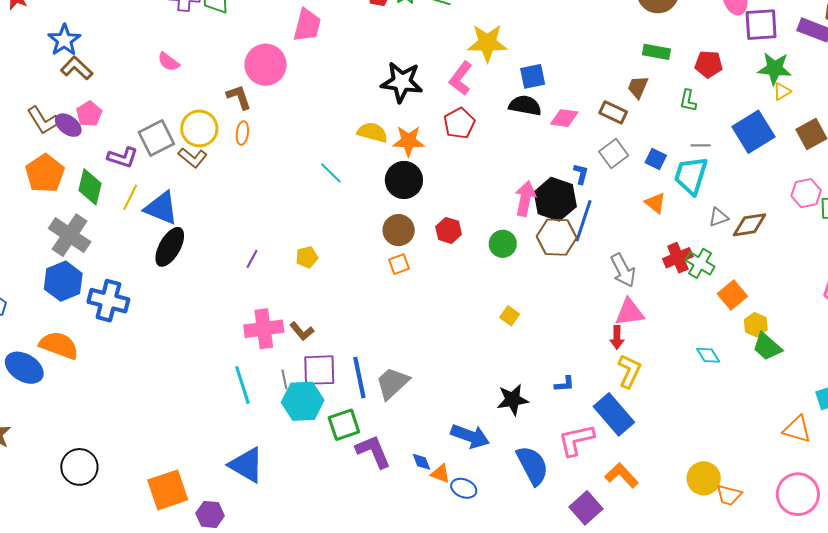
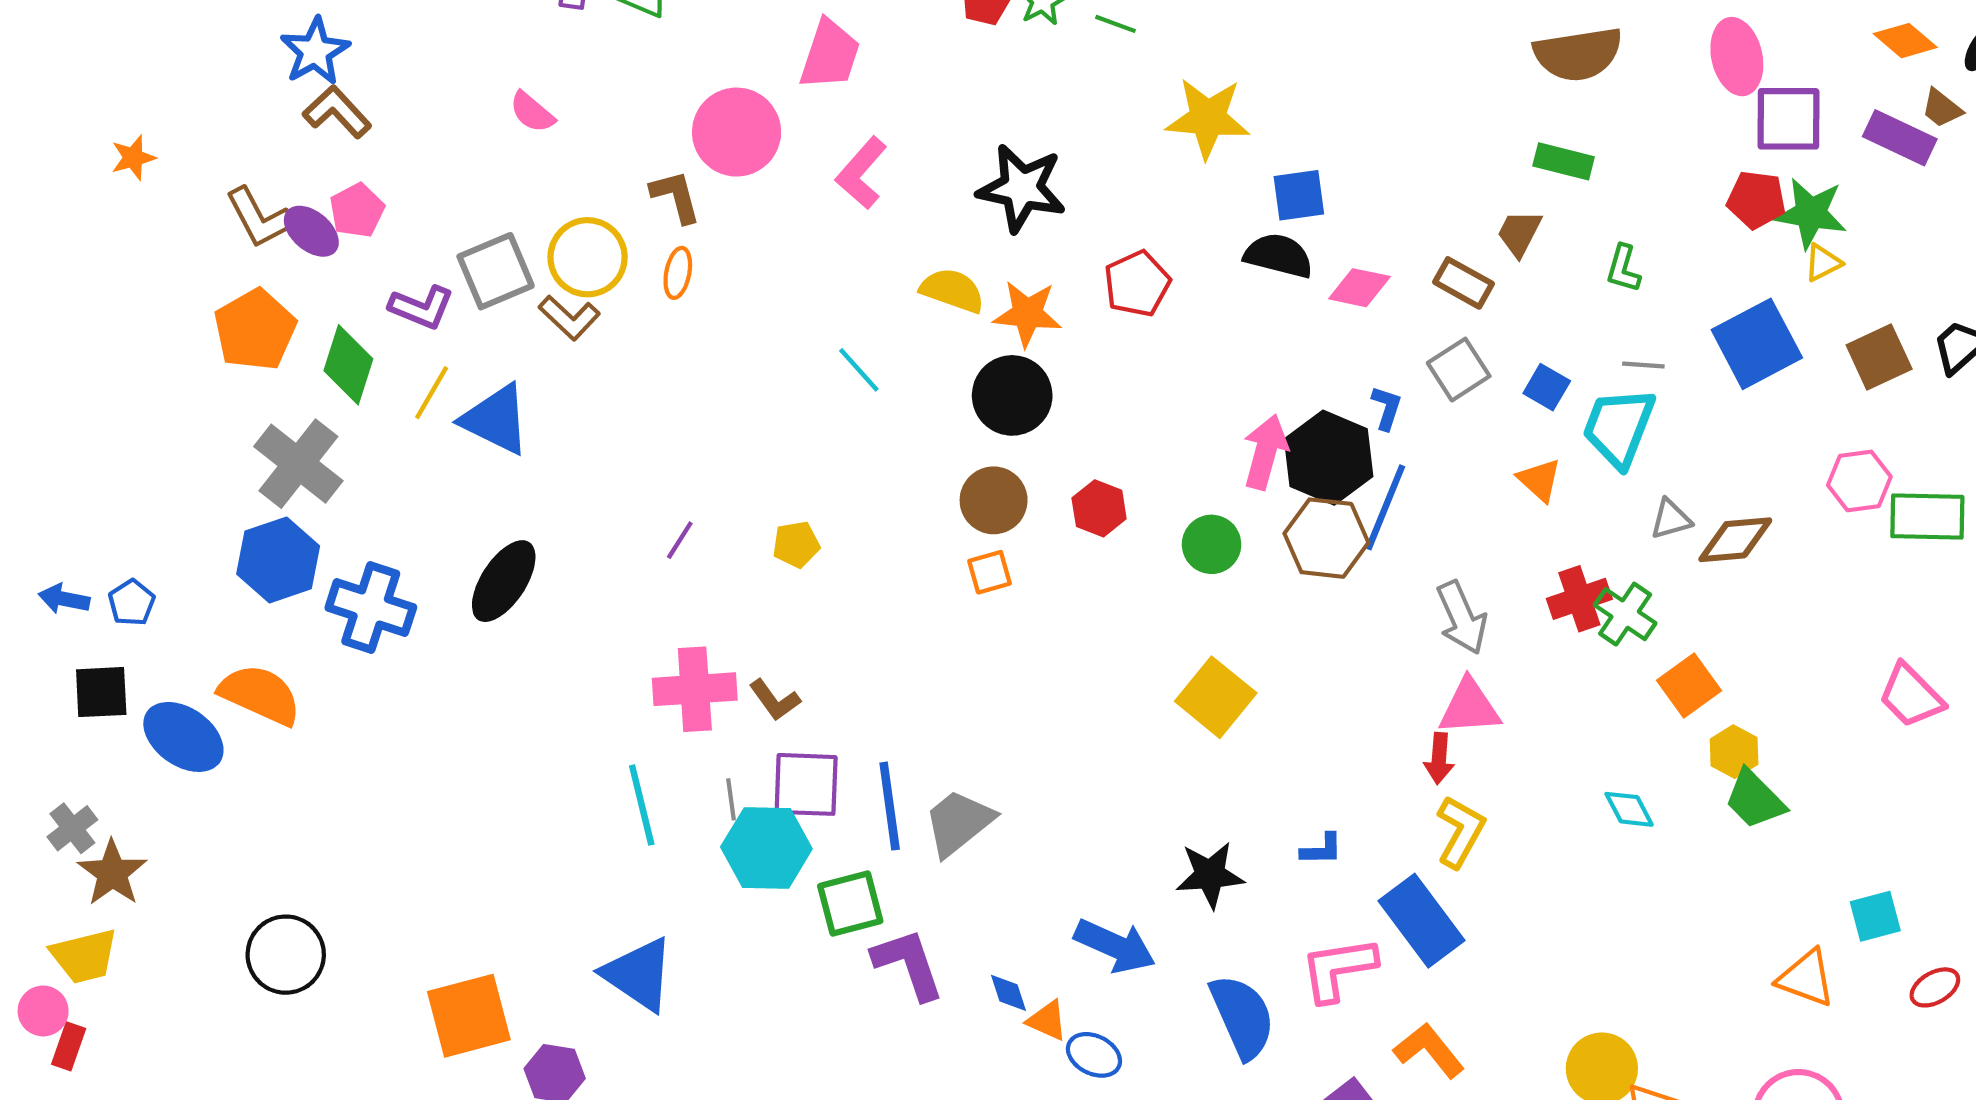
red pentagon: (709, 64) -> (1756, 200), moved
pink L-shape: (461, 78) -> (861, 173), moved
black ellipse: (170, 247) -> (504, 581), moved
yellow square: (510, 316) -> (1216, 697), size x1.8

